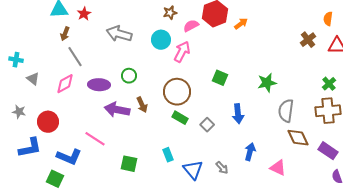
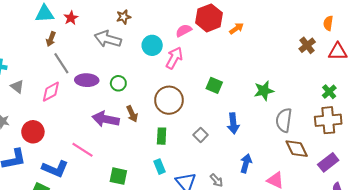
brown star: (170, 13) -> (124, 17), moved
purple ellipse: (99, 85) -> (87, 80), moved
green rectangle: (180, 118) -> (162, 136), moved, turned 63
purple rectangle: (328, 151) -> (328, 162), turned -72

